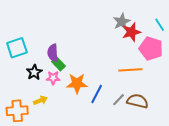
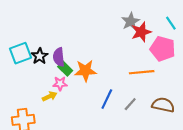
black star: (34, 72) -> (40, 56), moved
orange star: (77, 83) -> (85, 71), moved
yellow arrow: (40, 100) -> (50, 96), moved
brown semicircle: (137, 101) -> (163, 105), moved

